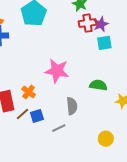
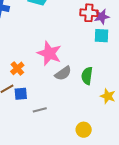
green semicircle: (98, 85) -> (87, 76), turned -102
gray semicircle: (72, 106) -> (63, 73), moved, turned 48

